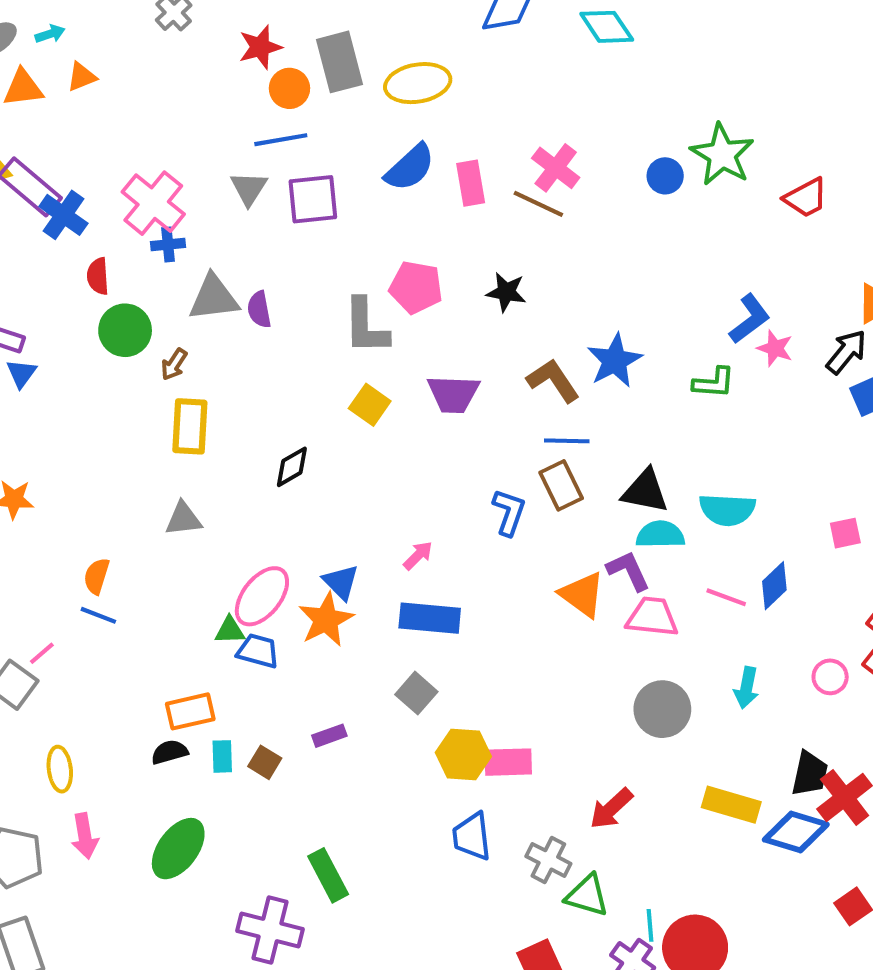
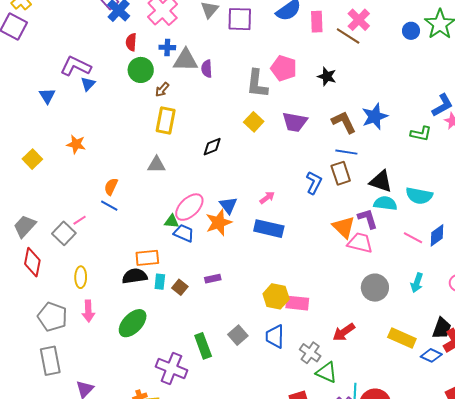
blue cross: (168, 245) -> (167, 47), moved
pink trapezoid: (652, 617) -> (360, 243), moved
gray square: (416, 693) -> (238, 335), moved
black semicircle: (170, 752) -> (135, 276), size x1.4
blue diamond: (796, 832) -> (431, 355), size x0.7

